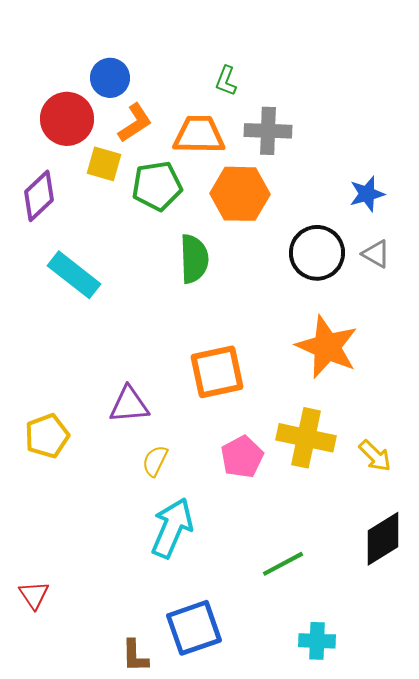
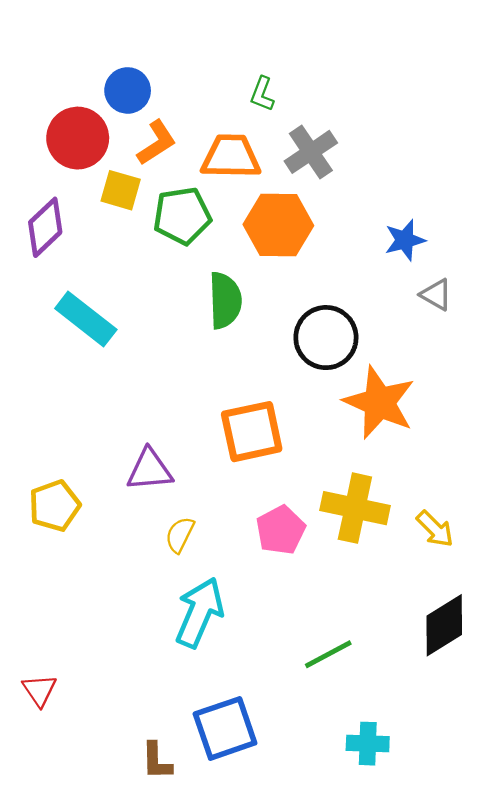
gray cross: (268, 131) -> (311, 152), turned -36
blue star: (367, 194) -> (405, 240), moved
black circle: (317, 253) -> (326, 338), moved

